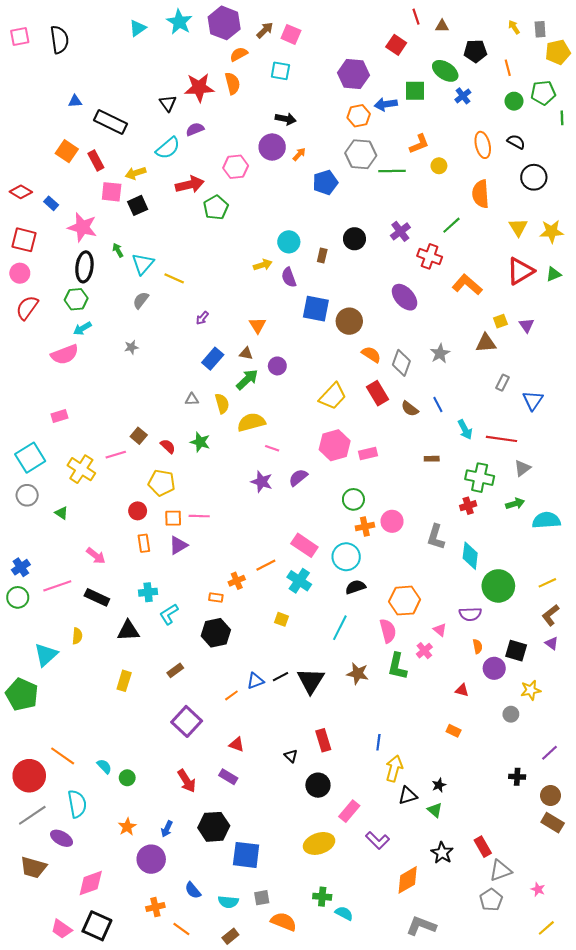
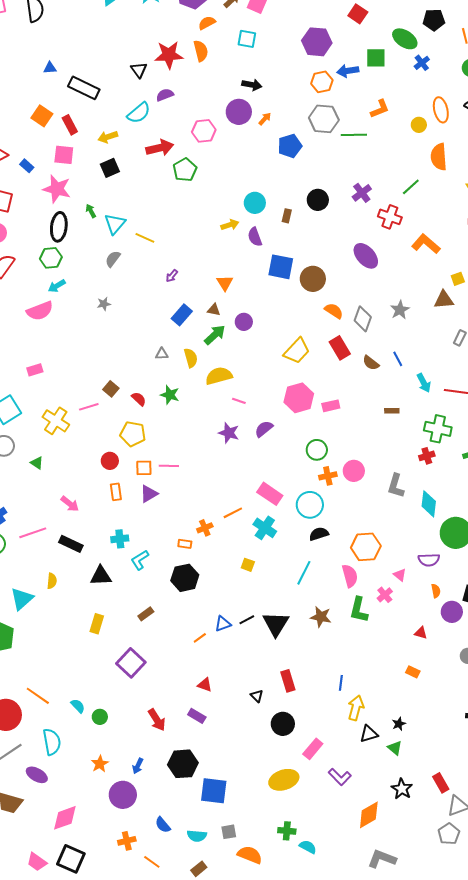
yellow circle: (439, 166) -> (419, 125), moved
pink square: (112, 192) -> (64, 155), moved
purple square: (187, 721) -> (131, 663), moved

